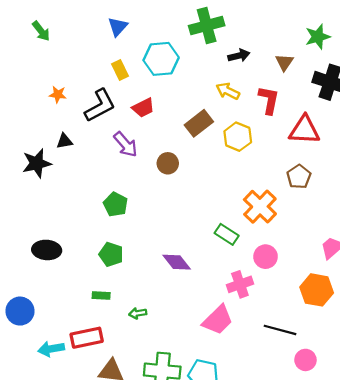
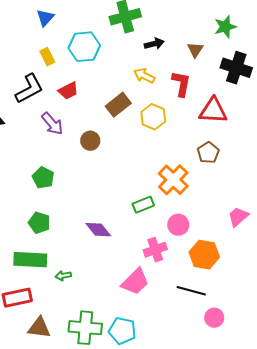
green rectangle: (227, 234) -> (143, 205), turned -55
orange hexagon: (317, 290) -> (204, 255), moved
green rectangle: (101, 296) -> (30, 260), size x2.0

